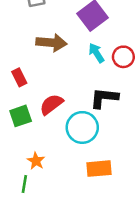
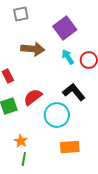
black L-shape: (104, 98) -> (74, 92), turned 45
green line: (24, 184) -> (24, 159), moved

